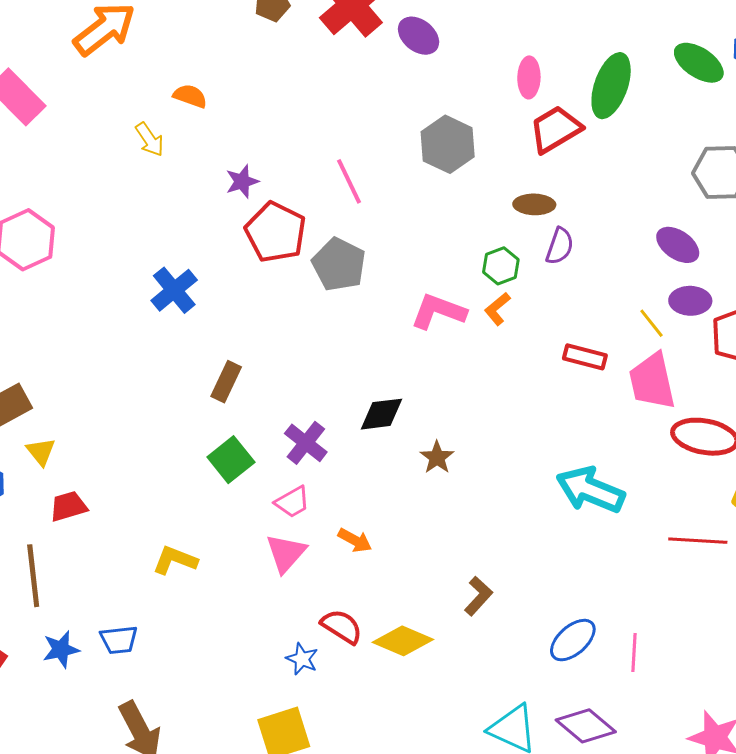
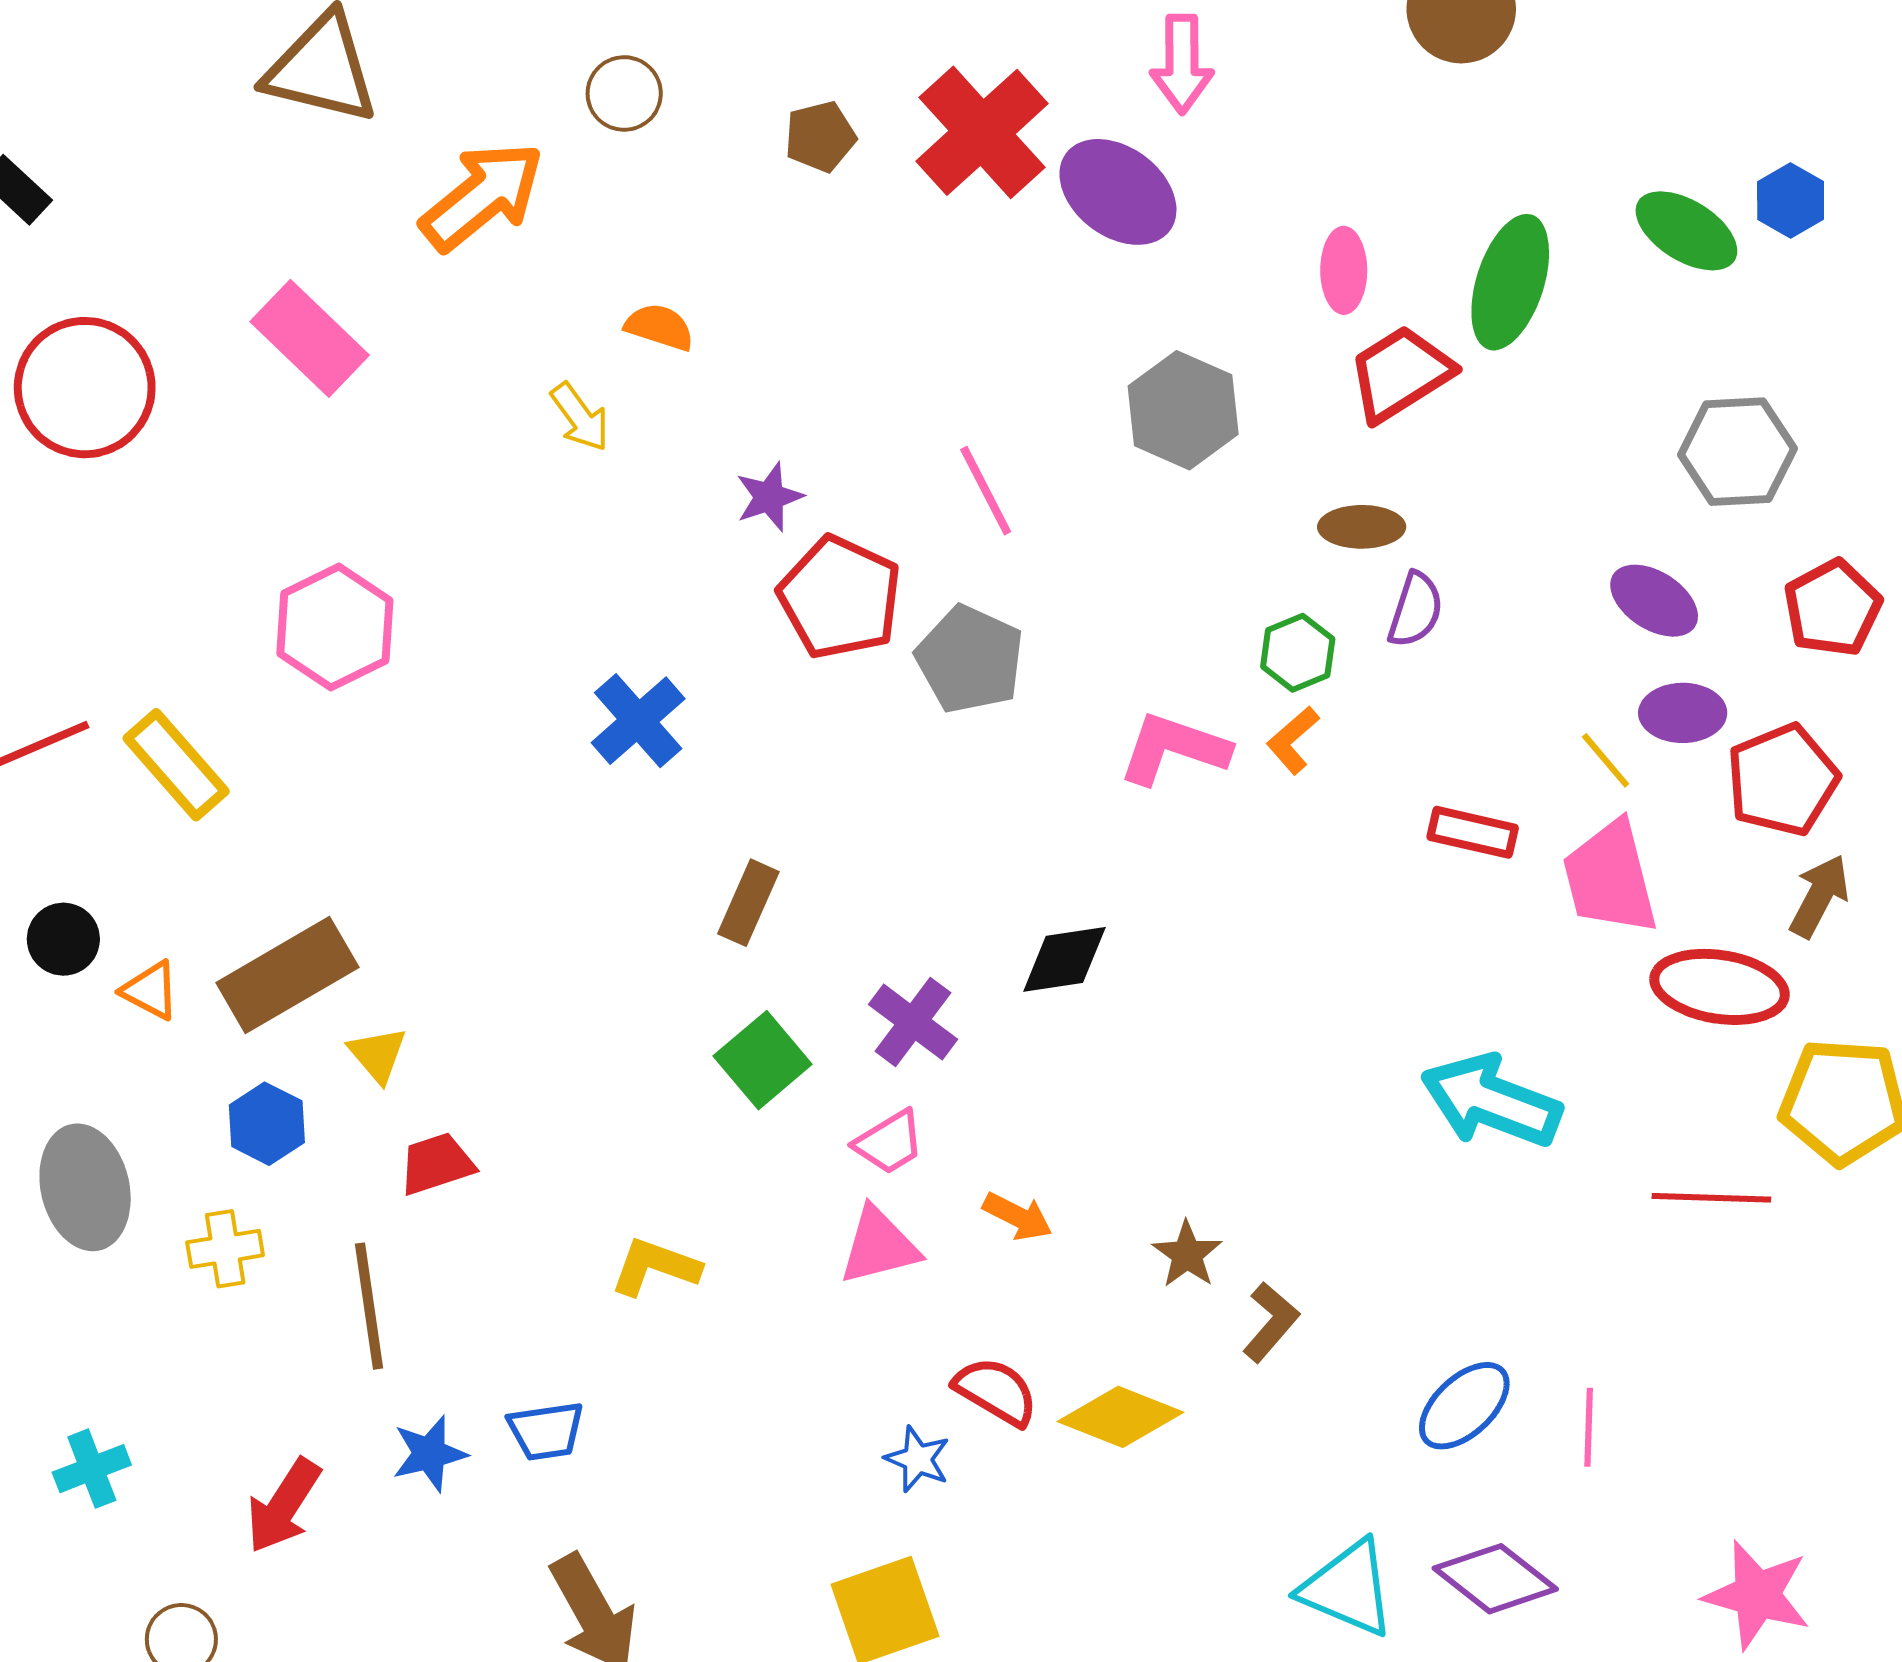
purple ellipse: (419, 36) -> (1118, 192), size x1.4
brown star: (437, 457) -> (1187, 1254), moved
pink triangle: (286, 553) -> (879, 1246), turned 36

